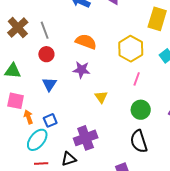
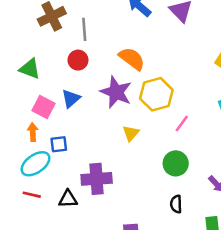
yellow hexagon: (131, 49) -> (156, 94), moved
purple star: (81, 70) -> (116, 92), size x1.4
pink square: (16, 101) -> (44, 107), moved
black semicircle: (139, 141) -> (176, 204), moved, size x0.6

